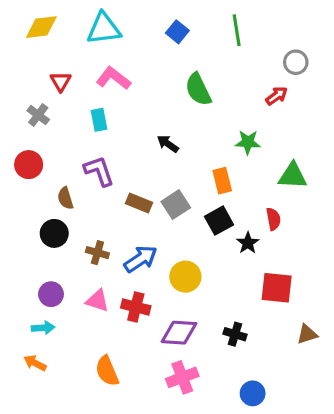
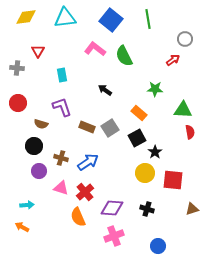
blue square: (177, 32) -> (111, 20), size x1.6
pink L-shape: (113, 78) -> (95, 49), moved
gray cross: (38, 115) -> (17, 68), moved, turned -32
orange rectangle: (222, 181) -> (139, 113), turned -35
brown semicircle: (65, 198) -> (41, 124), turned -56
red semicircle: (273, 219) -> (190, 132), moved
yellow circle: (185, 277) -> (145, 173), moved
purple circle: (51, 294) -> (39, 171), moved
red cross: (136, 307) -> (85, 192), turned 36
orange semicircle: (107, 371) -> (78, 217), moved

